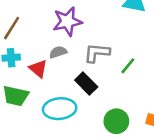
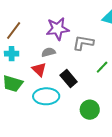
gray L-shape: (97, 53) -> (83, 43), moved
red triangle: (38, 69) -> (39, 70), moved

